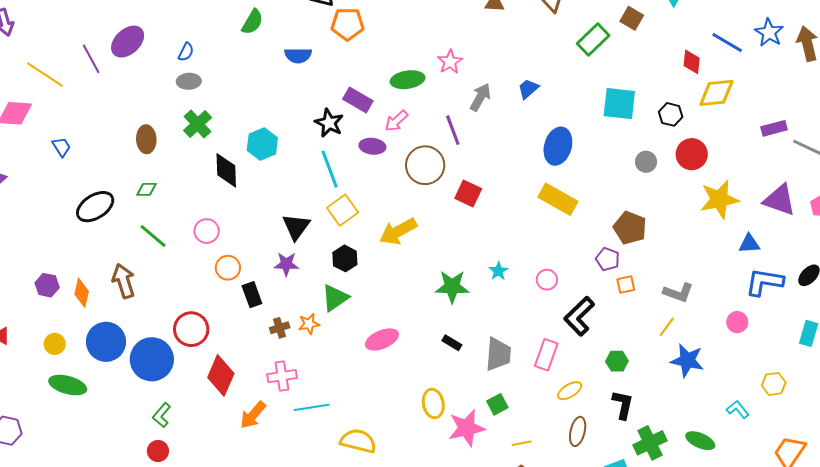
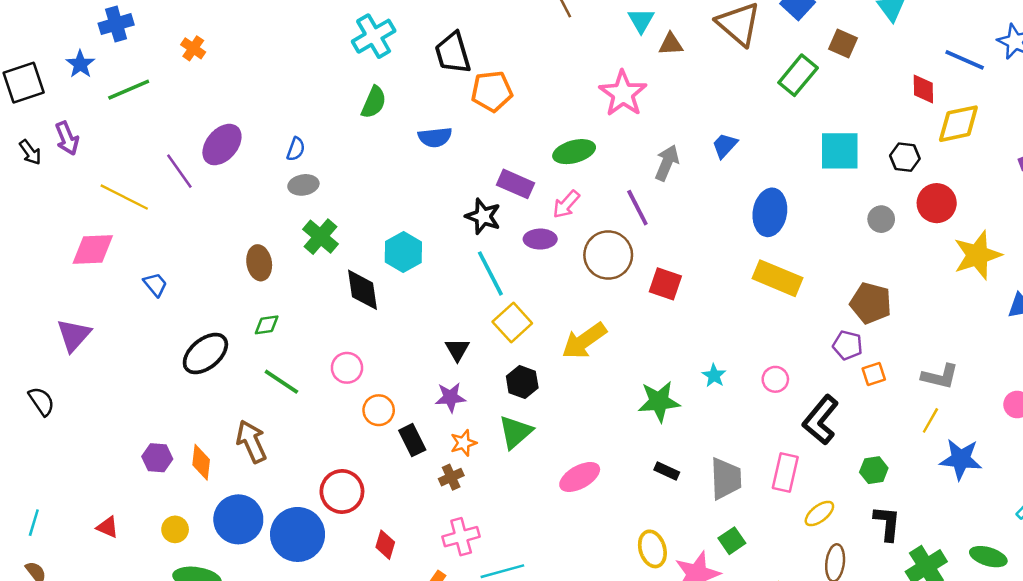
pink star: (450, 62) -> (623, 93), moved, size x1.5
black triangle: (296, 227) -> (457, 350), size x0.7
orange star: (309, 324) -> (464, 443), moved
red diamond: (221, 375) -> (385, 545), size x0.6

